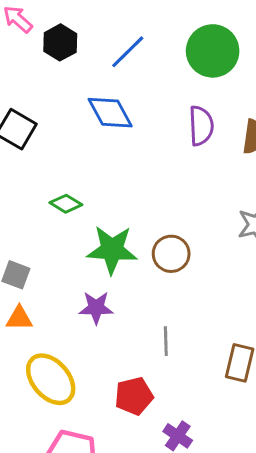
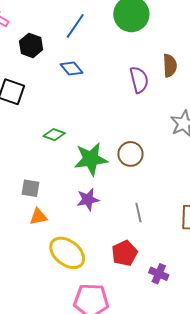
black hexagon: (60, 42) -> (31, 45), moved
blue diamond: (110, 113) -> (72, 68), size x0.7
purple semicircle: (201, 126) -> (139, 80), moved

